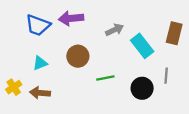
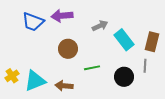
brown rectangle: (174, 33) -> (152, 42), moved
cyan triangle: (40, 63) -> (35, 81), moved, size x1.6
brown arrow: (40, 93) -> (64, 86), moved

